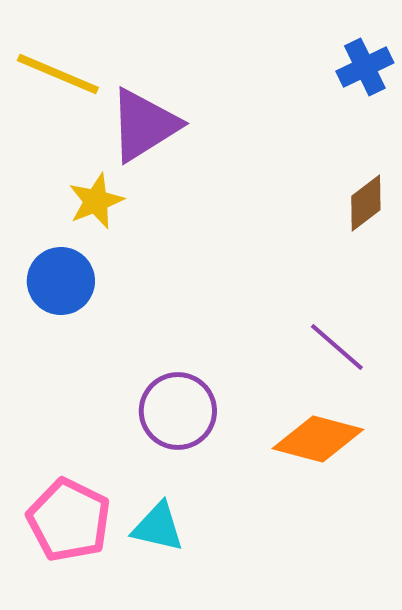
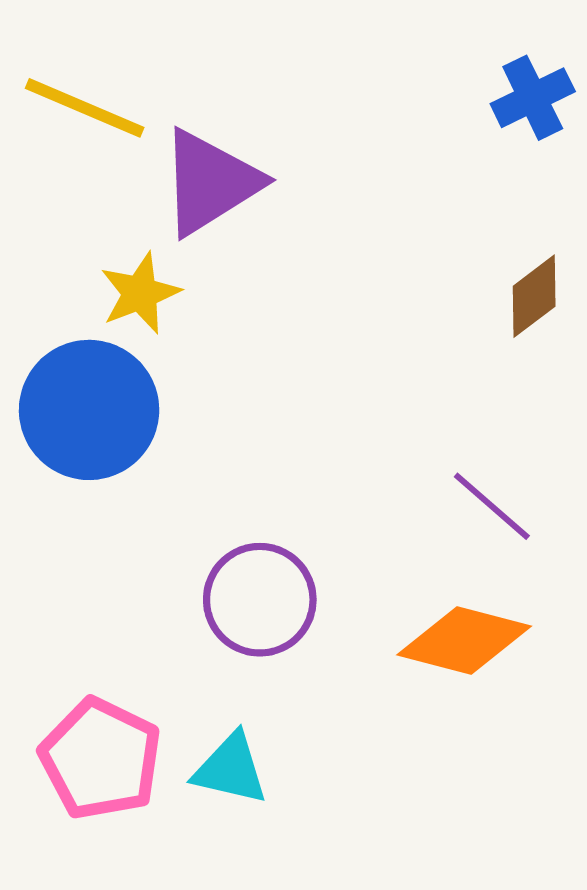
blue circle: (61, 281) -> (89, 410), size x1.4

